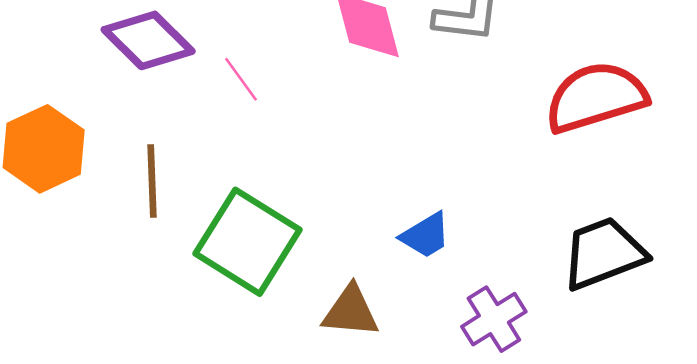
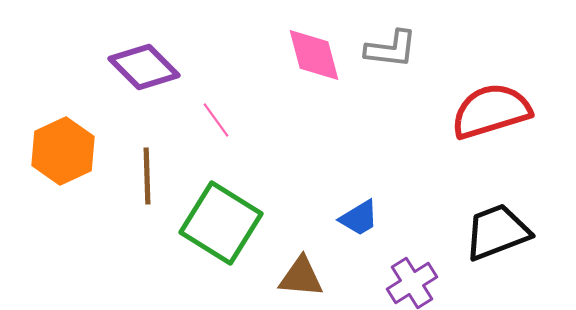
pink line: (241, 79) -> (216, 120), moved

